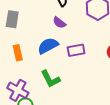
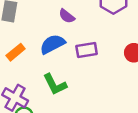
orange rectangle: (18, 53) -> (16, 52), turned 63

